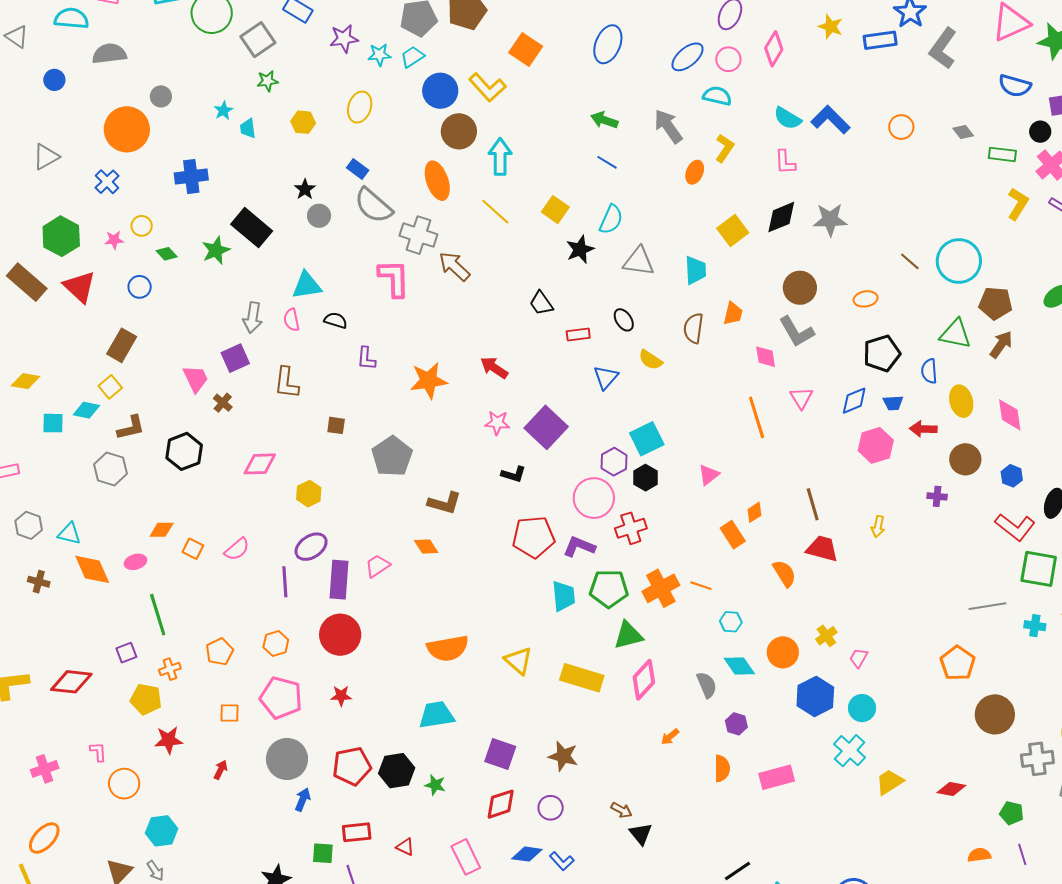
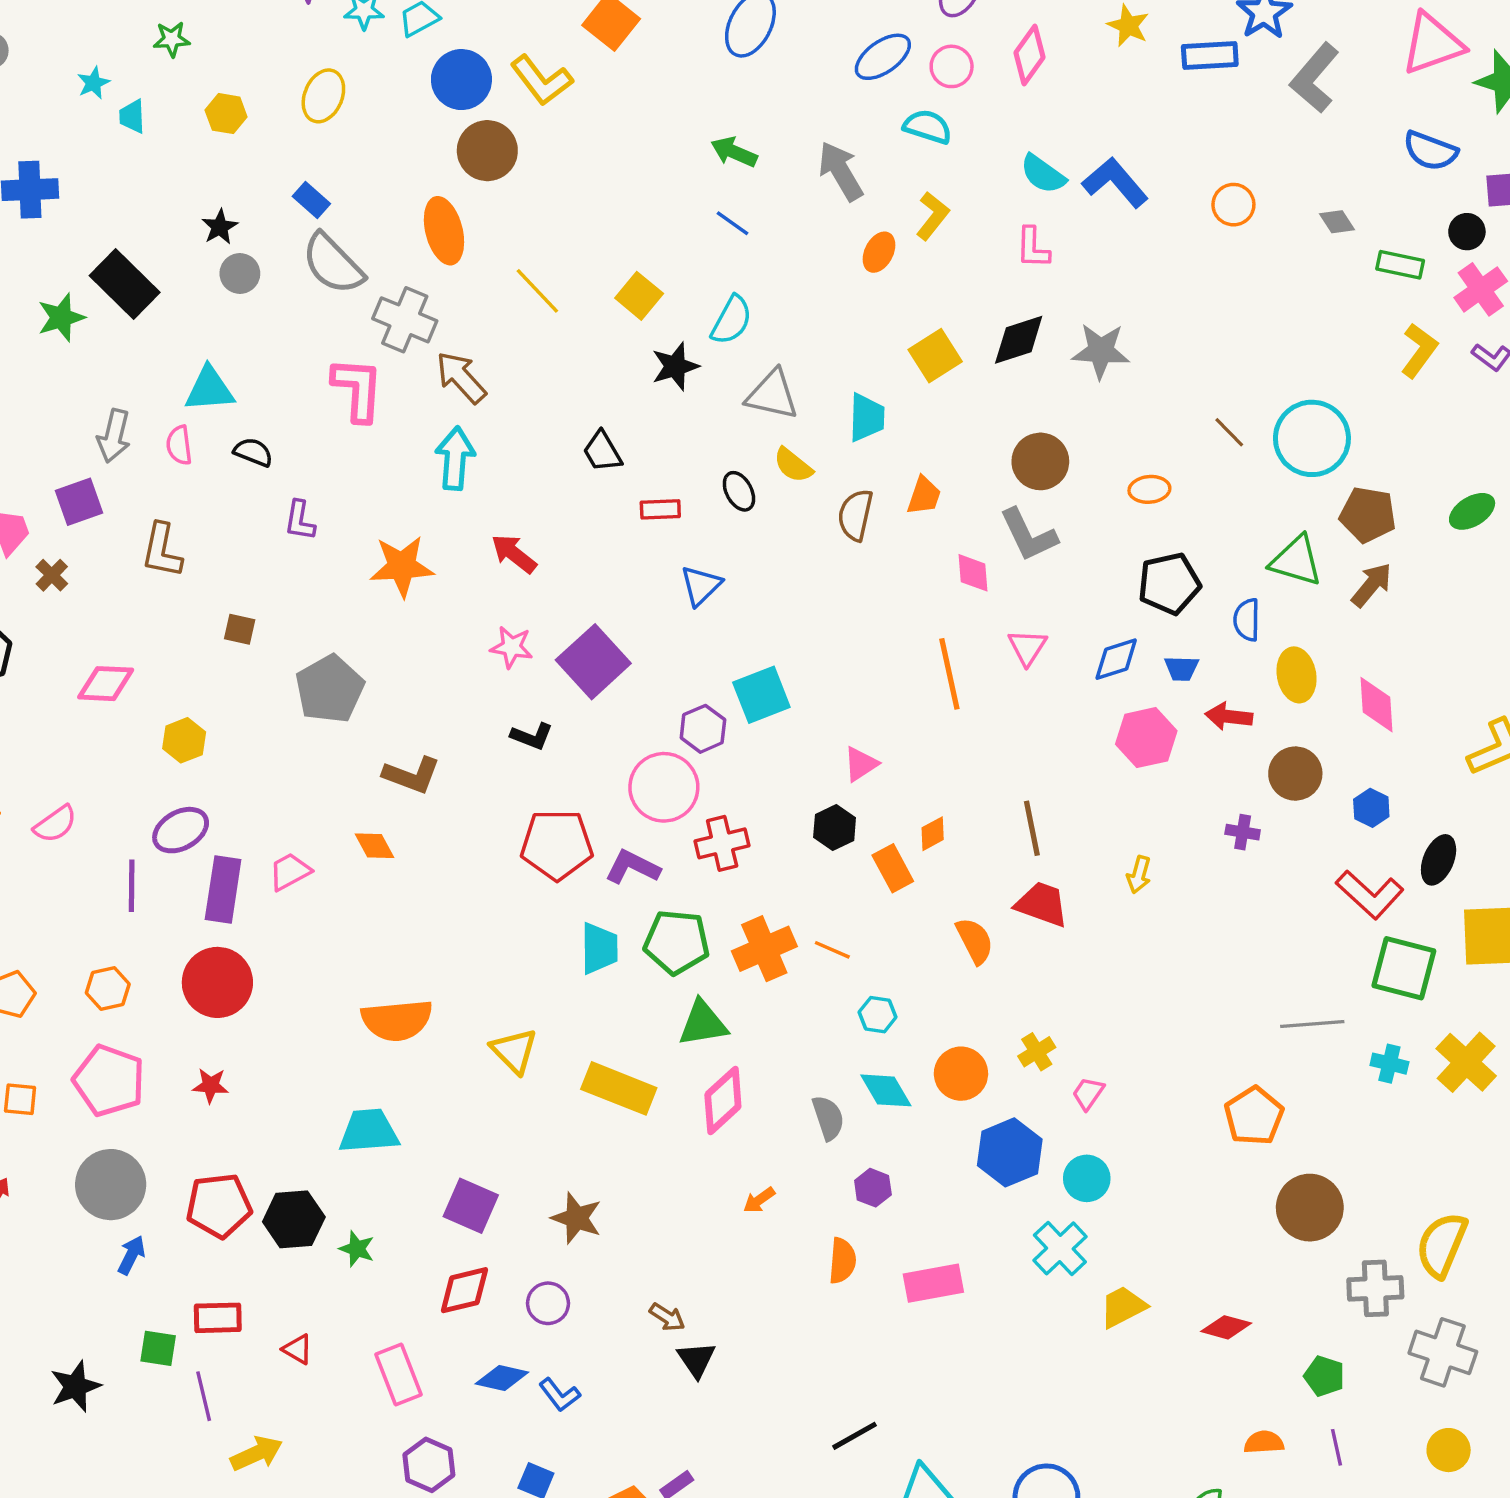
cyan arrow: (500, 157) -> (455, 458), moved
yellow semicircle: (650, 360) -> (793, 465), moved
black hexagon: (646, 478) -> (835, 827), moved

